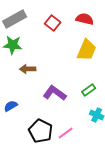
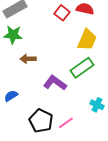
red square: (53, 23) -> (62, 13), moved
green rectangle: (89, 90) -> (82, 68), moved, size x1.6

